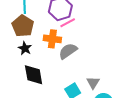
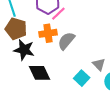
black star: (25, 48) -> (24, 50), size x1.5

